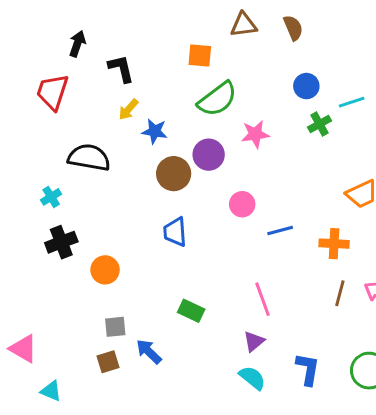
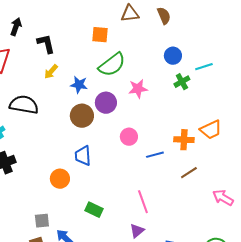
blue star: (155, 131) -> (79, 85), moved
orange cross: (334, 244) -> (184, 140), moved
orange circle: (105, 270) -> (60, 179), moved
brown line: (340, 293) -> (189, 173), moved, turned 42

